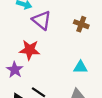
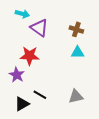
cyan triangle: (81, 67) -> (78, 52), moved

